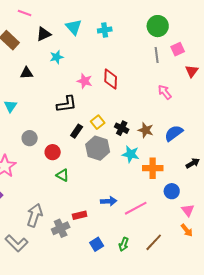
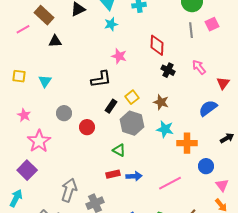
cyan star: (57, 57) -> (111, 24), moved
red triangle: (192, 71) -> (223, 83), moved
black triangle: (27, 73) -> (55, 41), moved
red diamond: (111, 79) -> (157, 45), moved
black cross: (122, 128) -> (168, 70), moved
brown star: (146, 130) -> (161, 102), moved
green triangle: (63, 175) -> (119, 150), moved
blue arrow: (109, 201) -> (134, 176), moved
red rectangle: (80, 215) -> (113, 174), moved

